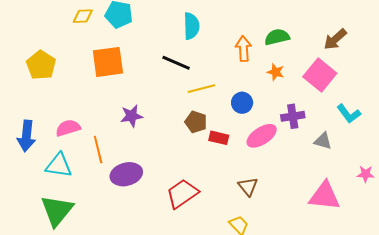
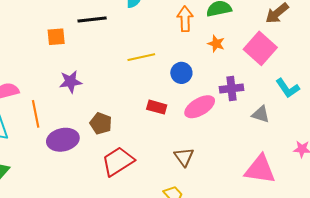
orange square: (108, 62) -> (56, 37), moved, size x0.6
black line: (176, 63) -> (92, 19), moved, turned -32
brown pentagon: (196, 122) -> (101, 123), moved

